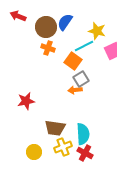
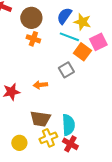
blue semicircle: (65, 22) -> (64, 16), moved
cyan line: (84, 46) -> (69, 37), turned 48
orange square: (73, 61) -> (82, 52), moved
orange arrow: (75, 90) -> (40, 85), moved

